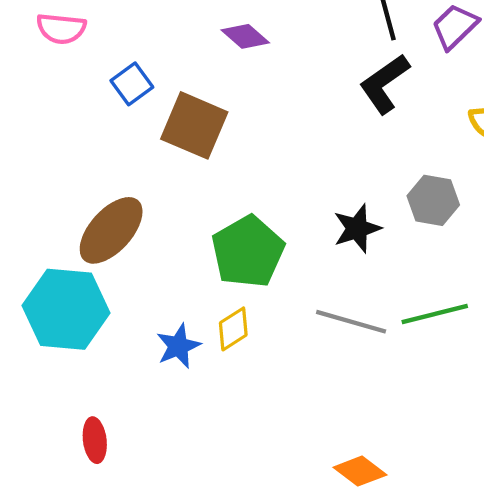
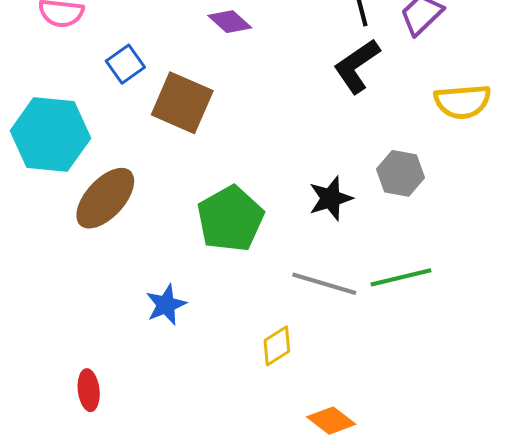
cyan hexagon: (66, 309) -> (50, 135), moved
yellow diamond: (233, 329) -> (277, 346), moved

